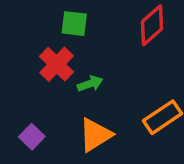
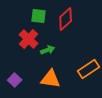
red diamond: (152, 25) -> (66, 19), moved
orange triangle: (95, 135) -> (51, 79), turned 40

